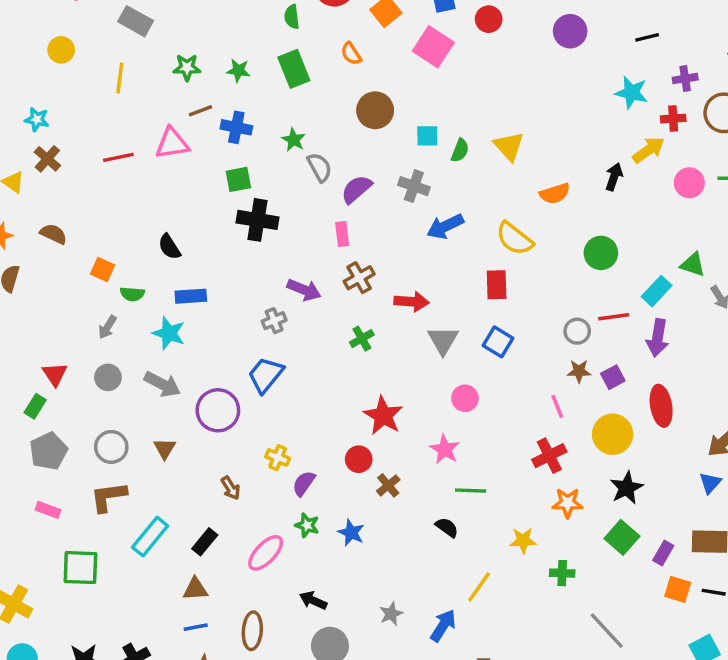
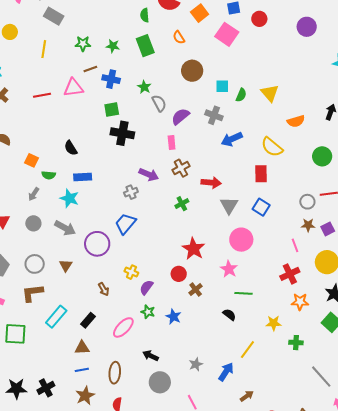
pink circle: (465, 398) -> (241, 240), size x1.5

